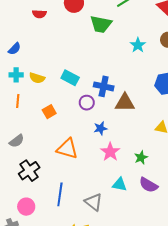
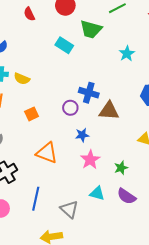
red semicircle: (39, 14) -> (29, 14), turned 56
cyan rectangle: (70, 78) -> (64, 45), moved

